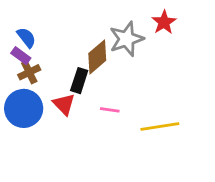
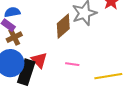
blue semicircle: (26, 38) -> (12, 12), turned -63
black rectangle: (79, 81) -> (26, 72), moved, size x1.4

